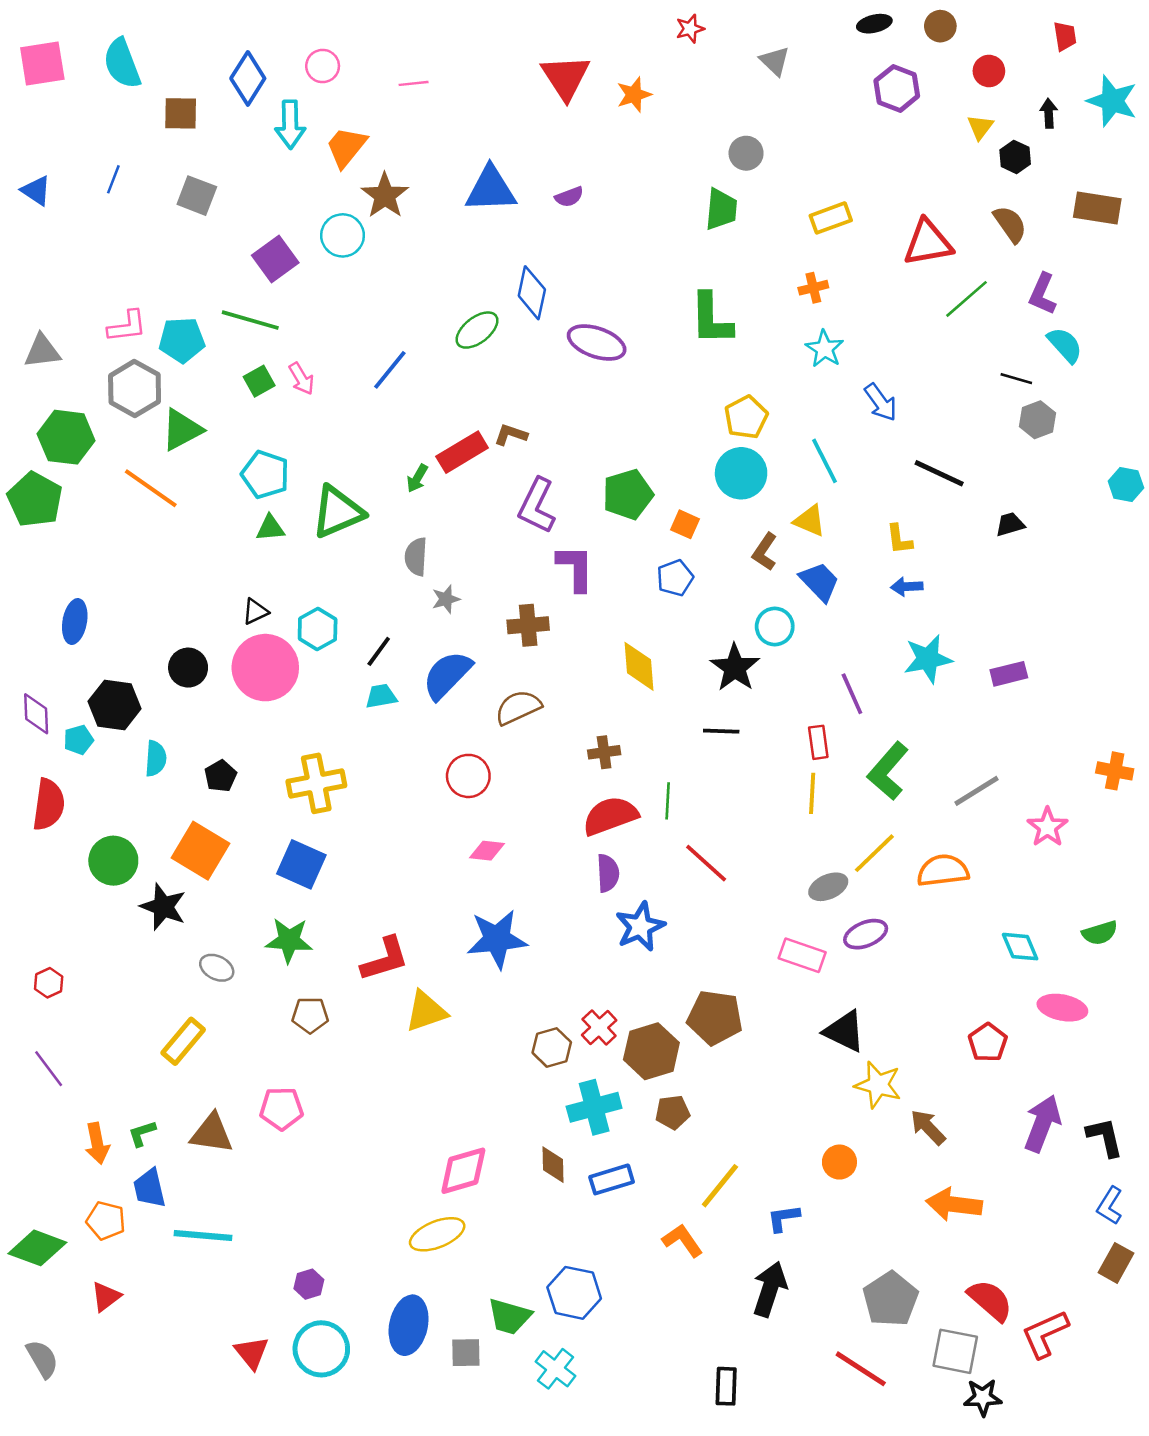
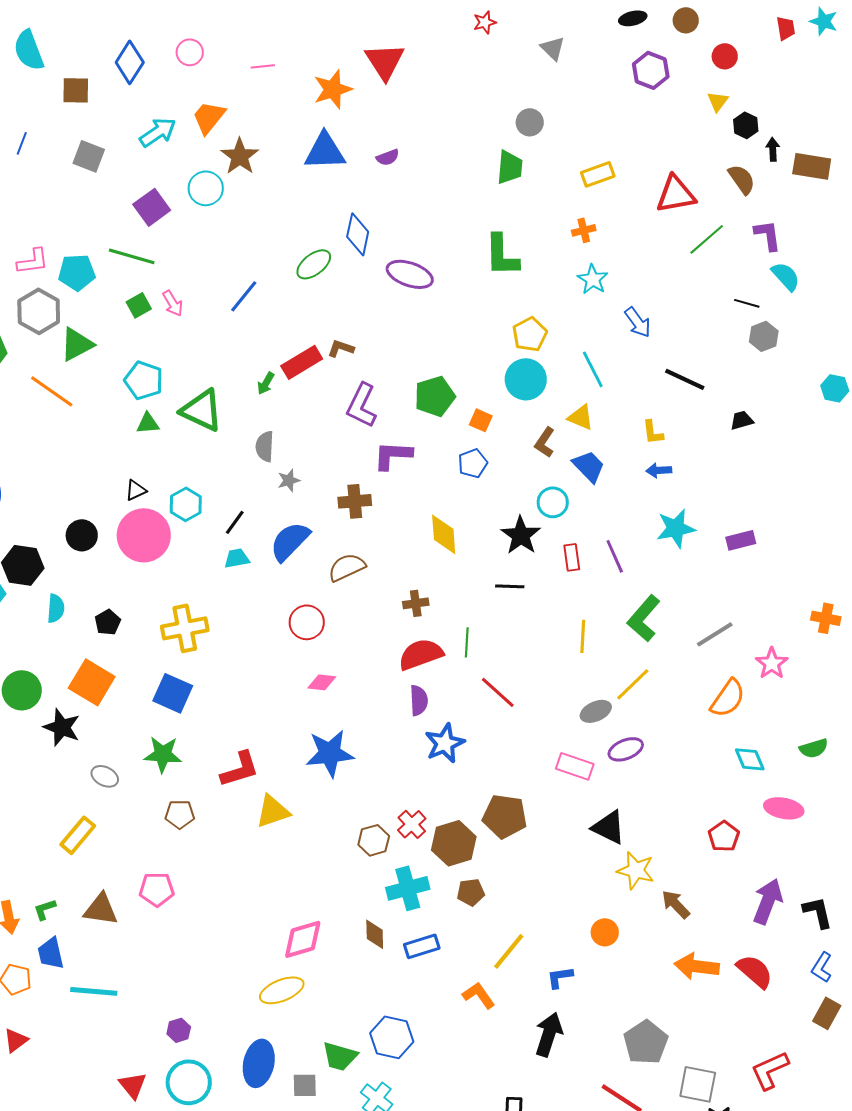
orange star: (634, 95) -> (333, 89), moved, size x1.4
cyan star: (1112, 101) -> (824, 21), moved, size x0.7
black arrow: (1049, 113) -> (773, 149), moved
cyan arrow: (290, 125) -> (158, 132), moved, turned -123
purple L-shape: (1042, 294) -> (768, 235), turned 148
green triangle: (338, 512) -> (202, 410), turned 48
purple L-shape: (575, 568) -> (393, 455), turned -87
red rectangle: (818, 742) -> (572, 557), moved
orange semicircle: (943, 871) -> (728, 698), moved, turned 132
red semicircle: (990, 1300) -> (755, 971), moved

